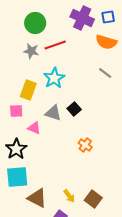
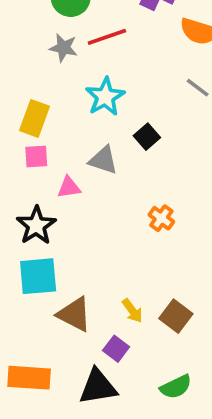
yellow rectangle: (28, 90) -> (34, 118), moved
black square: (74, 109) -> (147, 137), moved
pink triangle: (34, 128) -> (69, 187), turned -32

